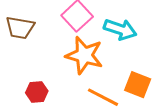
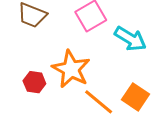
orange star: (84, 55) -> (71, 69), moved

